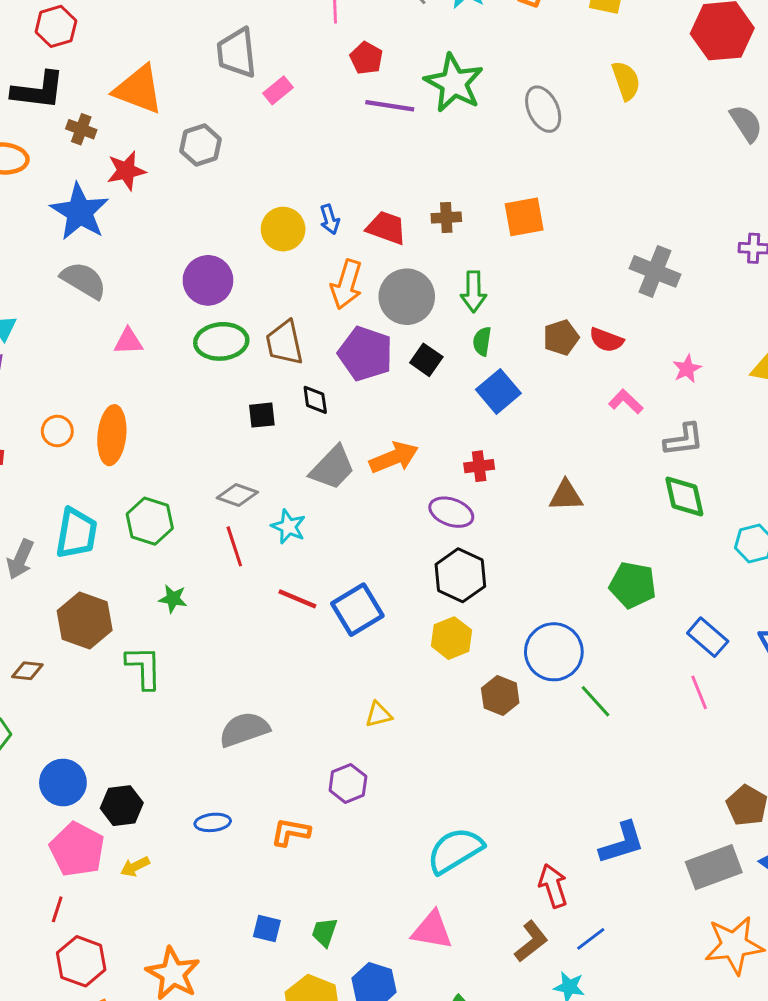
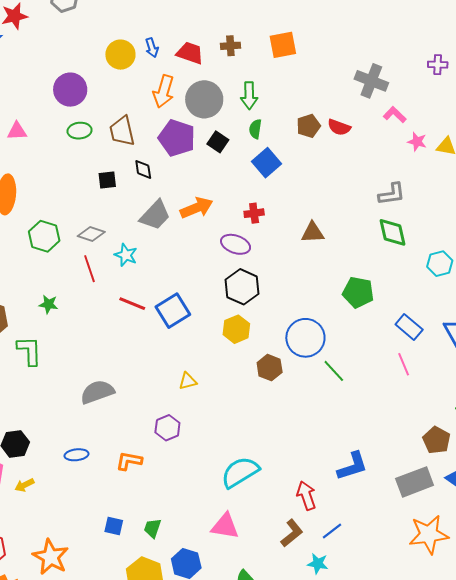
green ellipse: (221, 341) -> (80, 131), size x0.7
pink star: (687, 369) -> (417, 142), moved, turned -30
pink L-shape: (626, 402) -> (395, 115), moved
green hexagon: (150, 521) -> (44, 236), moved

